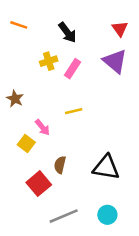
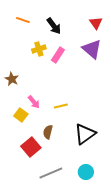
orange line: (19, 25) -> (23, 20), moved
yellow line: (74, 111) -> (61, 106), moved
black triangle: (106, 167) -> (85, 134), turned -45

